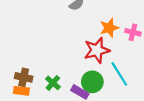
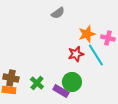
red star: (97, 50) -> (76, 54), size x0.7
cyan line: (119, 74) -> (96, 55), moved

